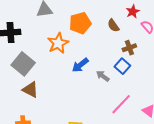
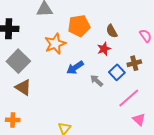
red star: (133, 12) -> (104, 49), moved
brown cross: (129, 48) -> (134, 63), moved
pink line: (121, 104) -> (129, 98), moved

